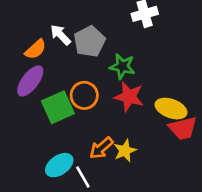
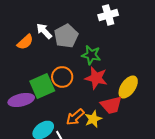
purple ellipse: (30, 81) -> (21, 100), moved, turned 40
yellow ellipse: (171, 109) -> (128, 87), turned -75
red trapezoid: (183, 128) -> (111, 105), moved

